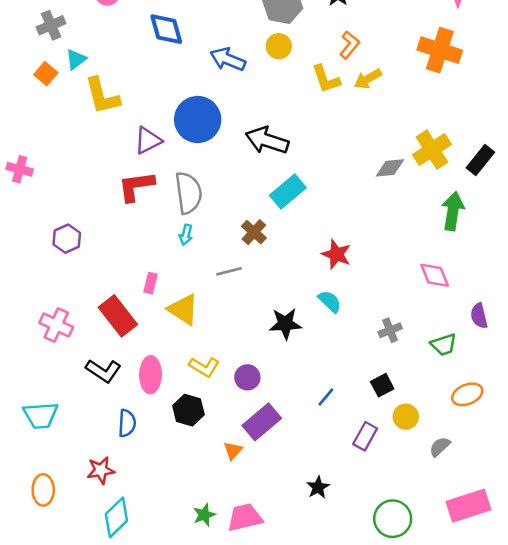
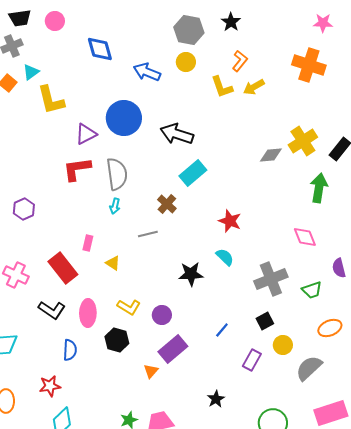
yellow triangle: (183, 309) -> (113, 263), size x0.6
gray cross: (390, 330) -> (271, 279), size x1.8
gray semicircle: (440, 447) -> (309, 368), size x1.6

